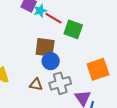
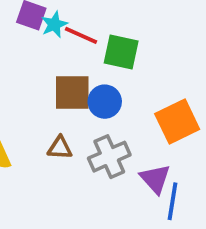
blue circle: (51, 61) -> (105, 102), moved
brown triangle: (36, 85) -> (60, 148), moved

